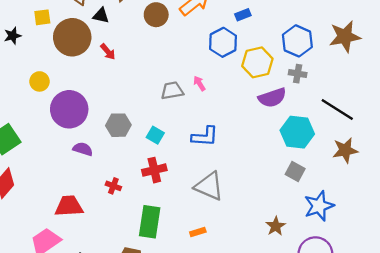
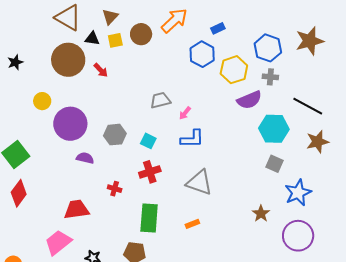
yellow square: (42, 17) -> (115, 40), moved
pink arrow: (199, 83) -> (185, 113), moved, turned -104

